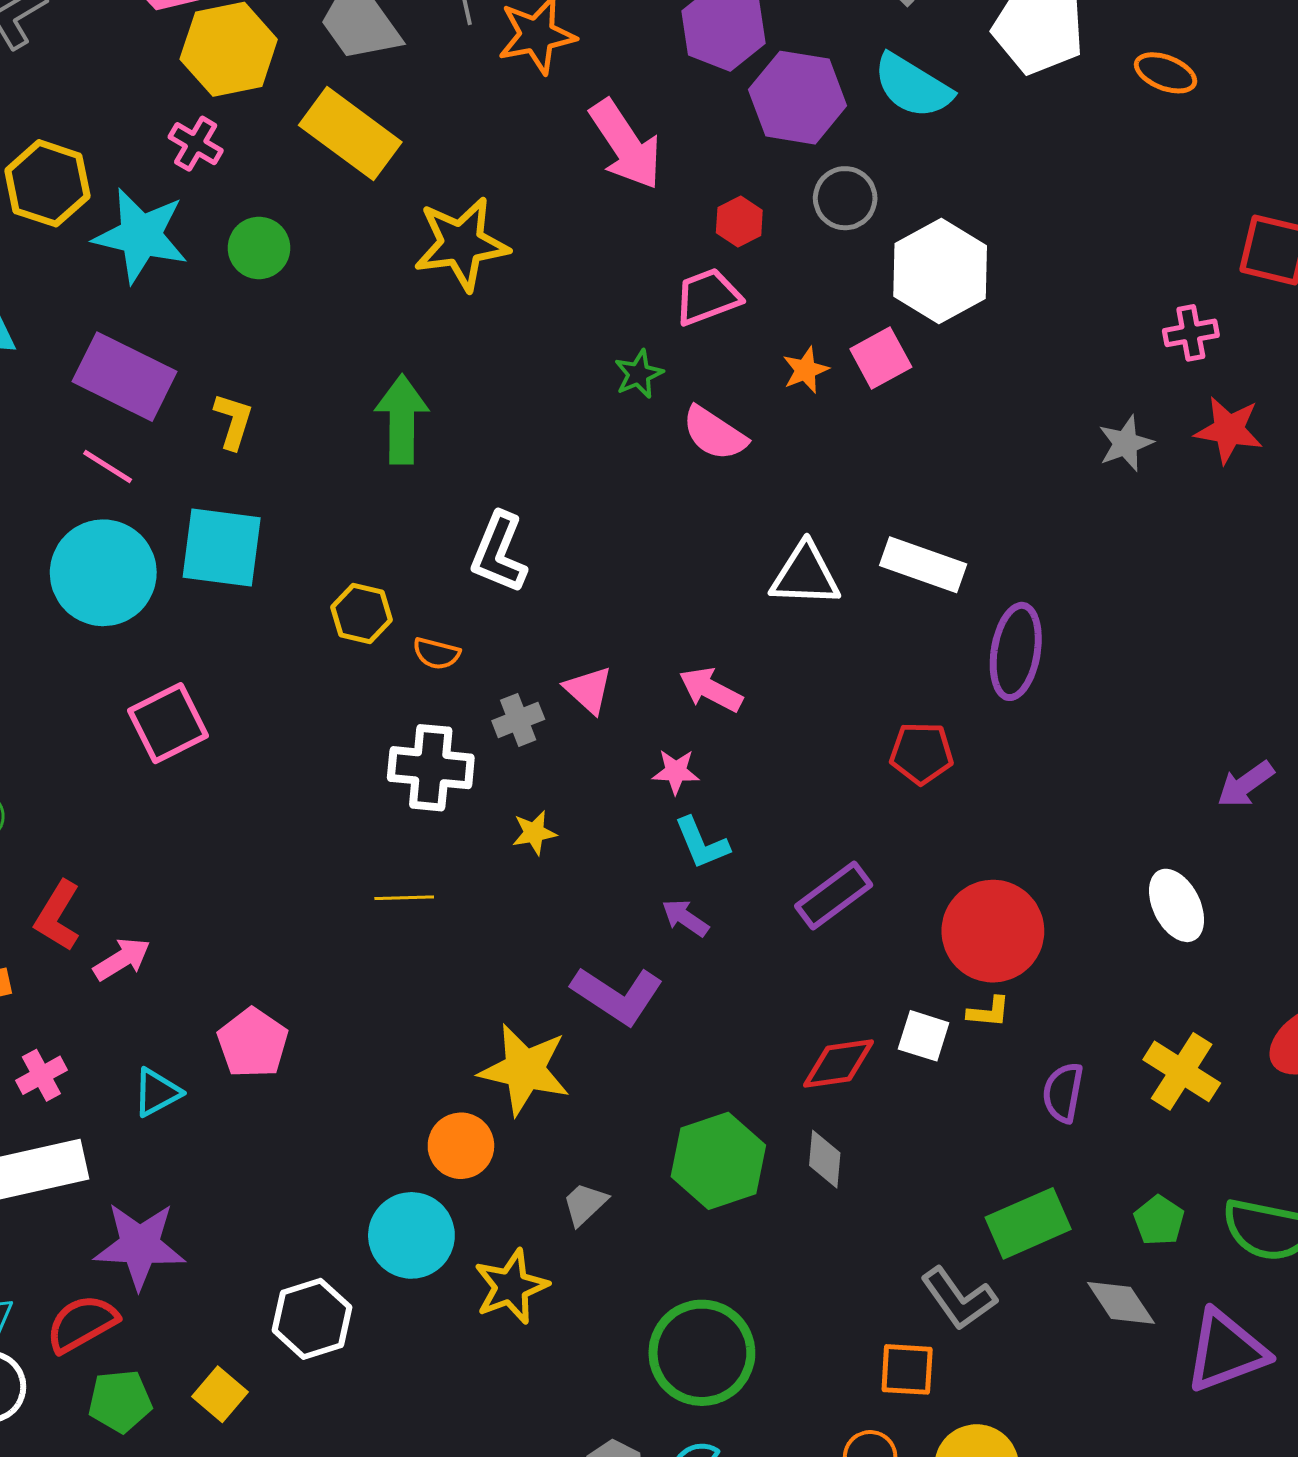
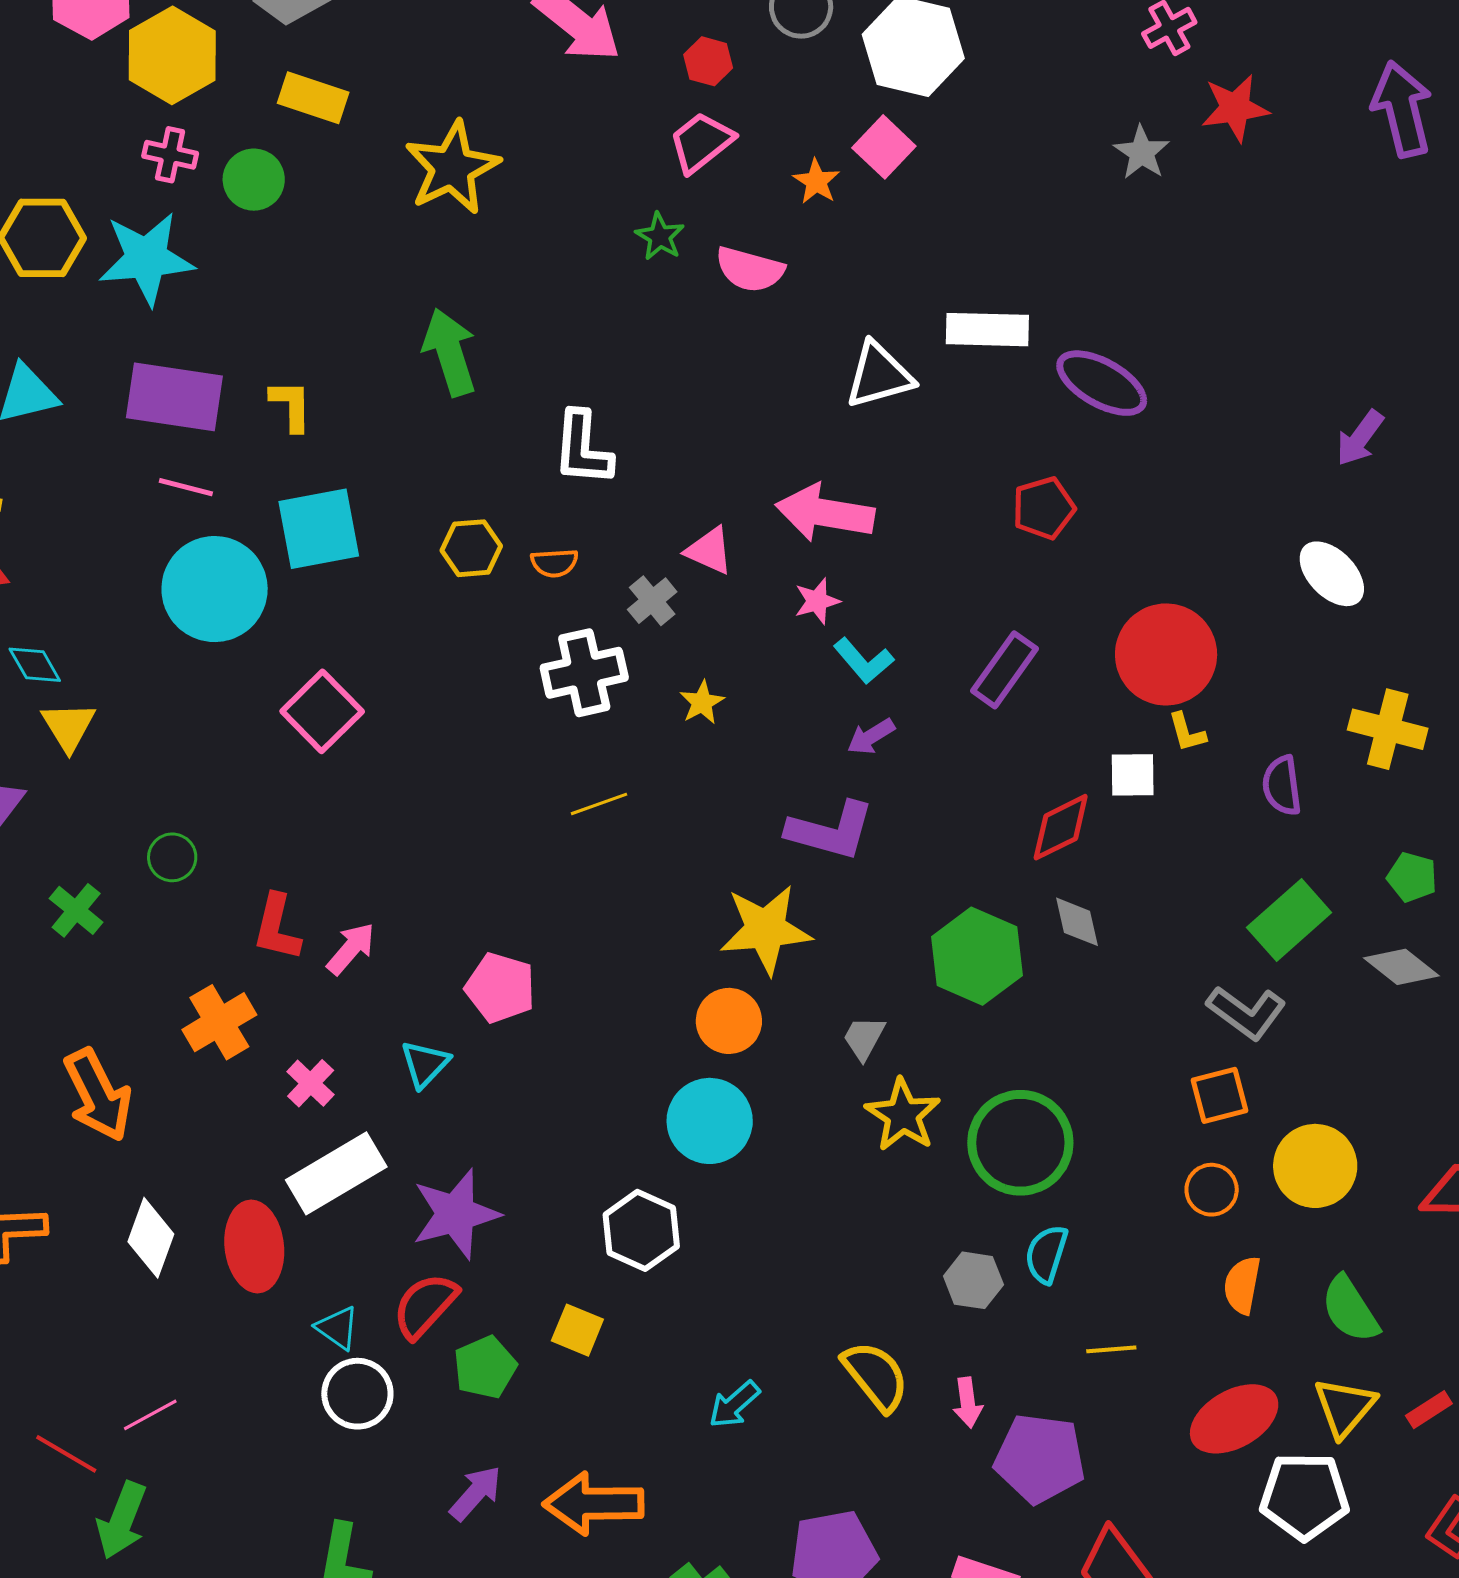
yellow rectangle: (350, 134) -> (313, 98), size x0.7
green circle: (259, 248) -> (254, 180), moved
purple ellipse: (1016, 651) -> (1102, 383), turned -52
pink arrow: (711, 690) -> (825, 513), size x1.5
purple arrow: (685, 918) -> (871, 737), turned -48
yellow L-shape: (989, 1012) -> (1187, 732), turned 87
yellow star: (511, 1287) -> (903, 1115), moved

